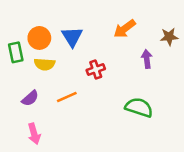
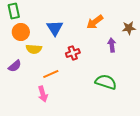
orange circle: (39, 38) -> (21, 32), moved
green rectangle: (16, 52) -> (14, 11), moved
purple semicircle: (30, 98) -> (15, 66), moved
pink arrow: (34, 134) -> (43, 94), moved

